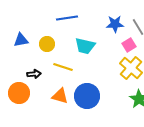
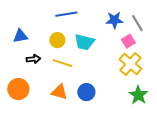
yellow circle: (47, 44) -> (57, 40), moved
black arrow: (34, 74) -> (33, 59), moved
blue circle: (87, 96) -> (86, 92), size x0.7

